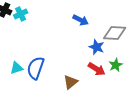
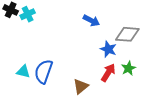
cyan triangle: (17, 68) -> (23, 72), turned 32
red arrow: (97, 69) -> (108, 73), turned -90

